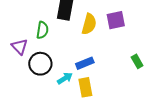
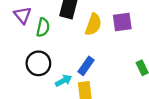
purple triangle: (20, 47) -> (23, 15), moved
blue rectangle: (85, 63) -> (86, 66), turned -36

